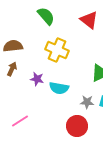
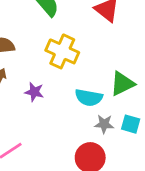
cyan semicircle: (59, 88) -> (89, 98), moved

